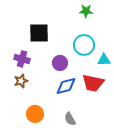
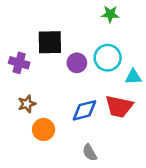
purple cross: (22, 59) -> (19, 63), moved
purple circle: (60, 63) -> (77, 63), moved
orange circle: (35, 114) -> (44, 129), moved

